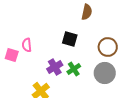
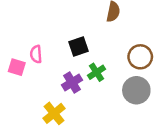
black square: (70, 39) -> (78, 47), moved, turned -35
green cross: (74, 69) -> (96, 72), moved

